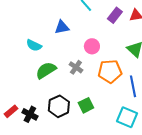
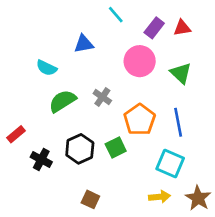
pink circle: (92, 46) -> (140, 61), moved, size x1.5
orange pentagon: (110, 71) -> (140, 120), moved, turned -30
red rectangle: (11, 111) -> (16, 134), moved

